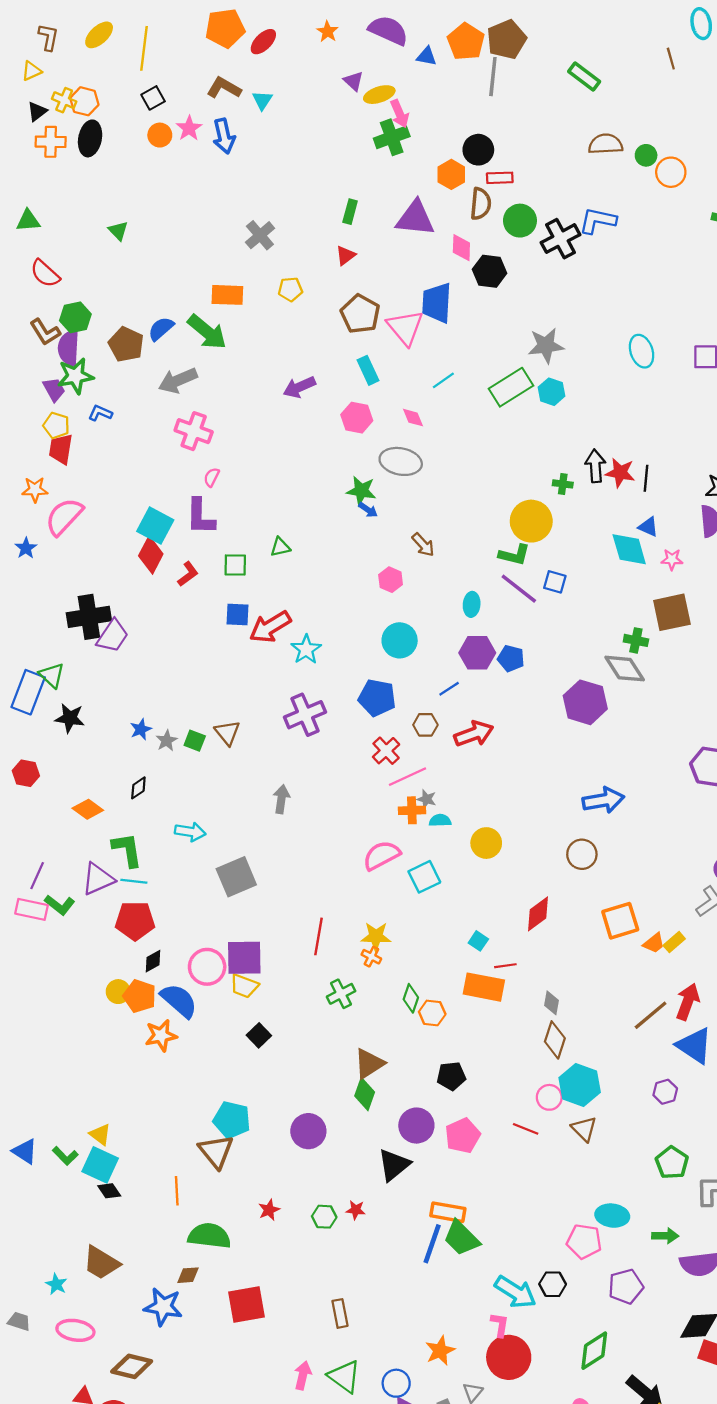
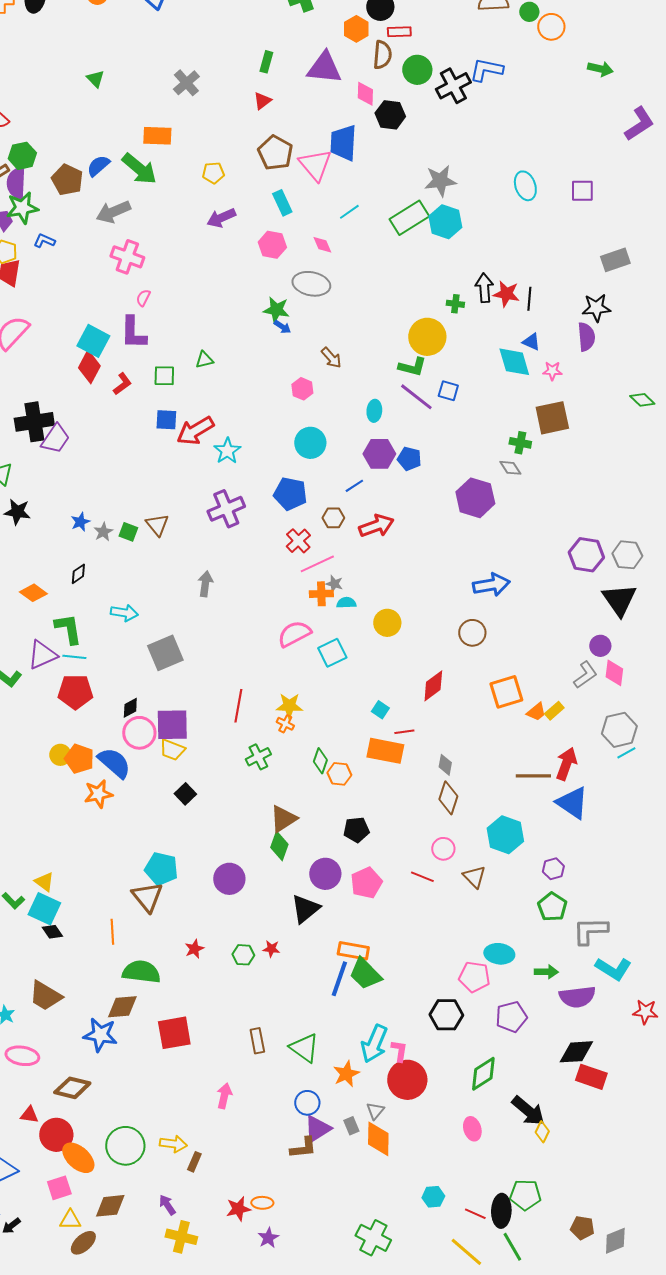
green triangle: (118, 231) -> (95, 79), moved
yellow pentagon: (290, 289) -> (213, 173), moved
cyan hexagon: (551, 392) -> (445, 222), size x1.4
gray diamond: (625, 669) -> (510, 468), size x0.6
black diamond: (153, 961) -> (130, 708), moved
brown line: (651, 1015) -> (533, 776), turned 40
cyan hexagon: (580, 1085) -> (505, 835), moved
purple hexagon: (665, 1092) -> (553, 869), moved
brown diamond: (188, 1275) -> (122, 1007), size x1.5
black hexagon: (553, 1284) -> (446, 1015), size x1.4
cyan arrow: (515, 1292) -> (374, 1044), moved, turned 81
green triangle: (344, 1376) -> (304, 1048), moved

